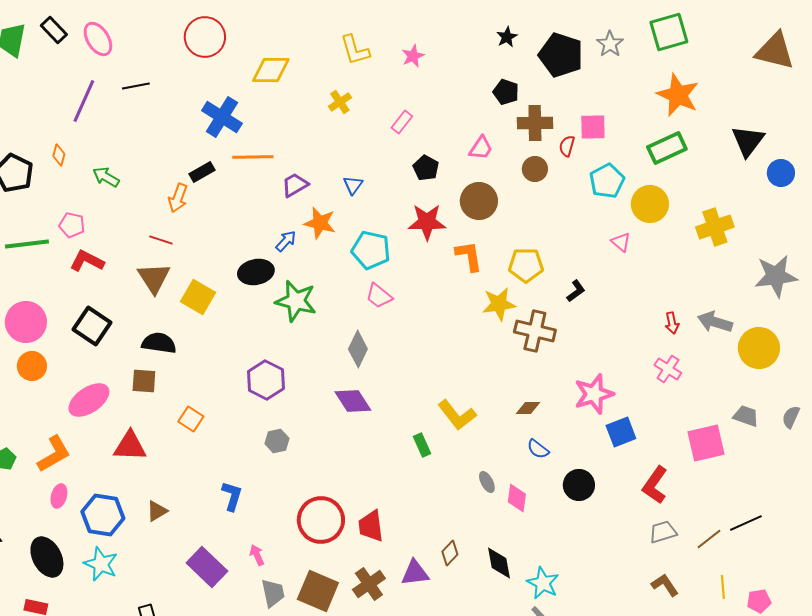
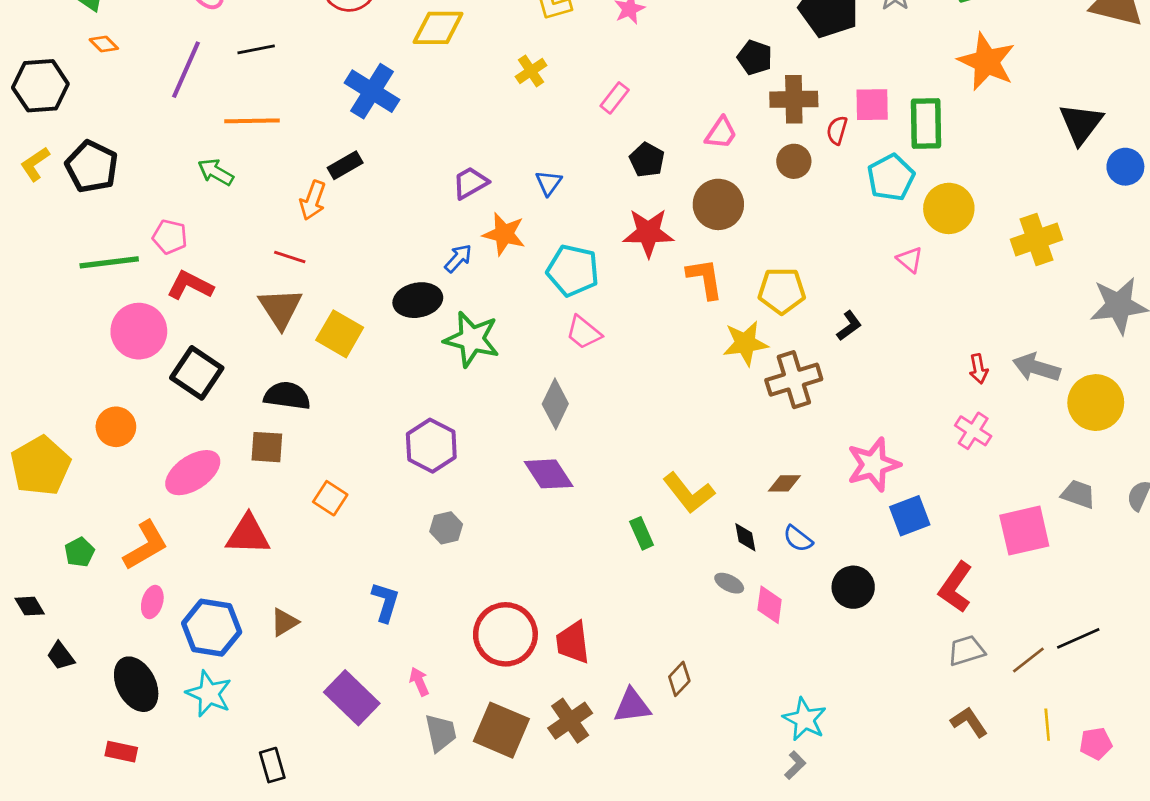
green rectangle: (667, 148) -> (926, 124), moved, turned -66
orange diamond: (59, 155) -> (104, 44), moved, turned -60
orange line: (253, 157) -> (252, 121), moved
pink circle: (26, 322) -> (139, 331), moved
brown cross: (535, 331) -> (794, 380), turned -30
gray ellipse: (487, 482) -> (729, 583), turned -35
black diamond: (499, 563) -> (745, 537), moved, size x0.7

